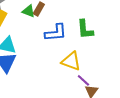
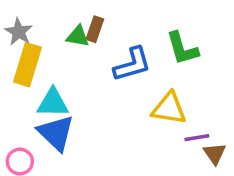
purple line: (83, 80) -> (197, 138), turned -40

